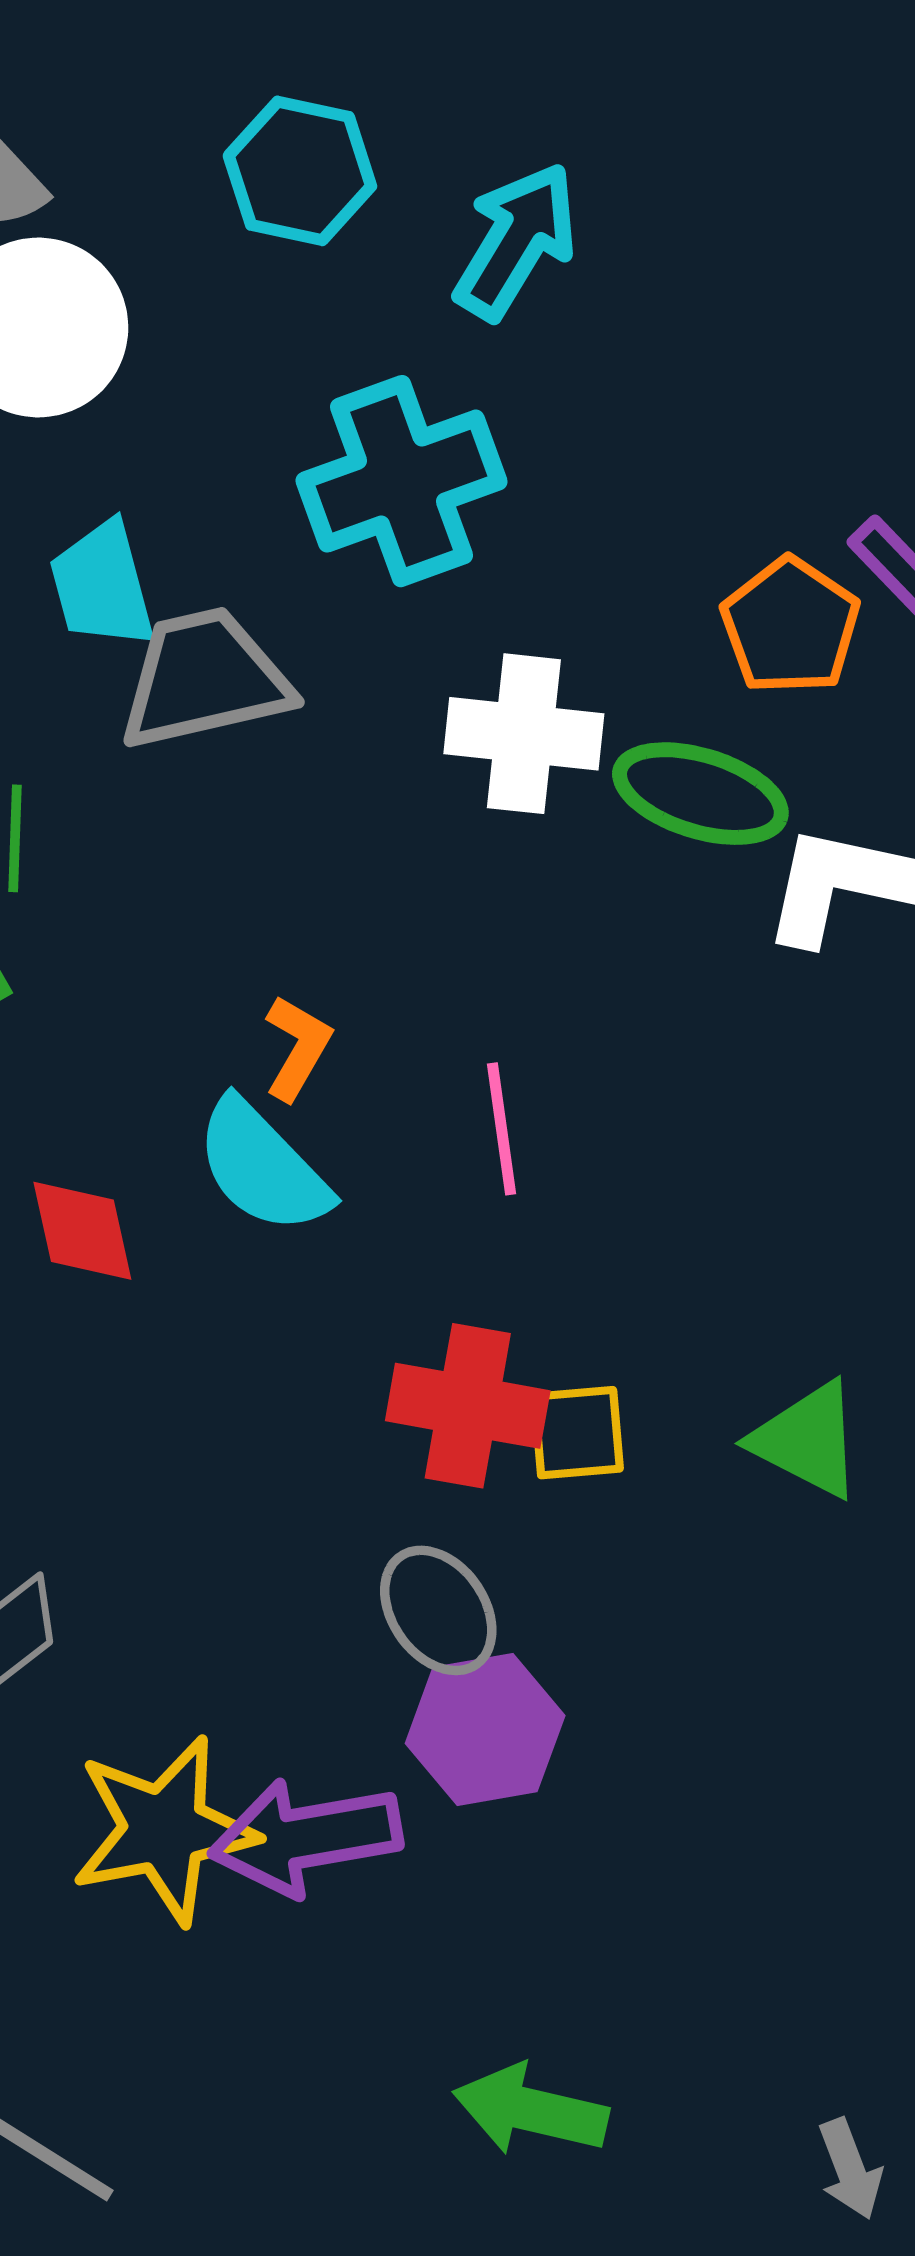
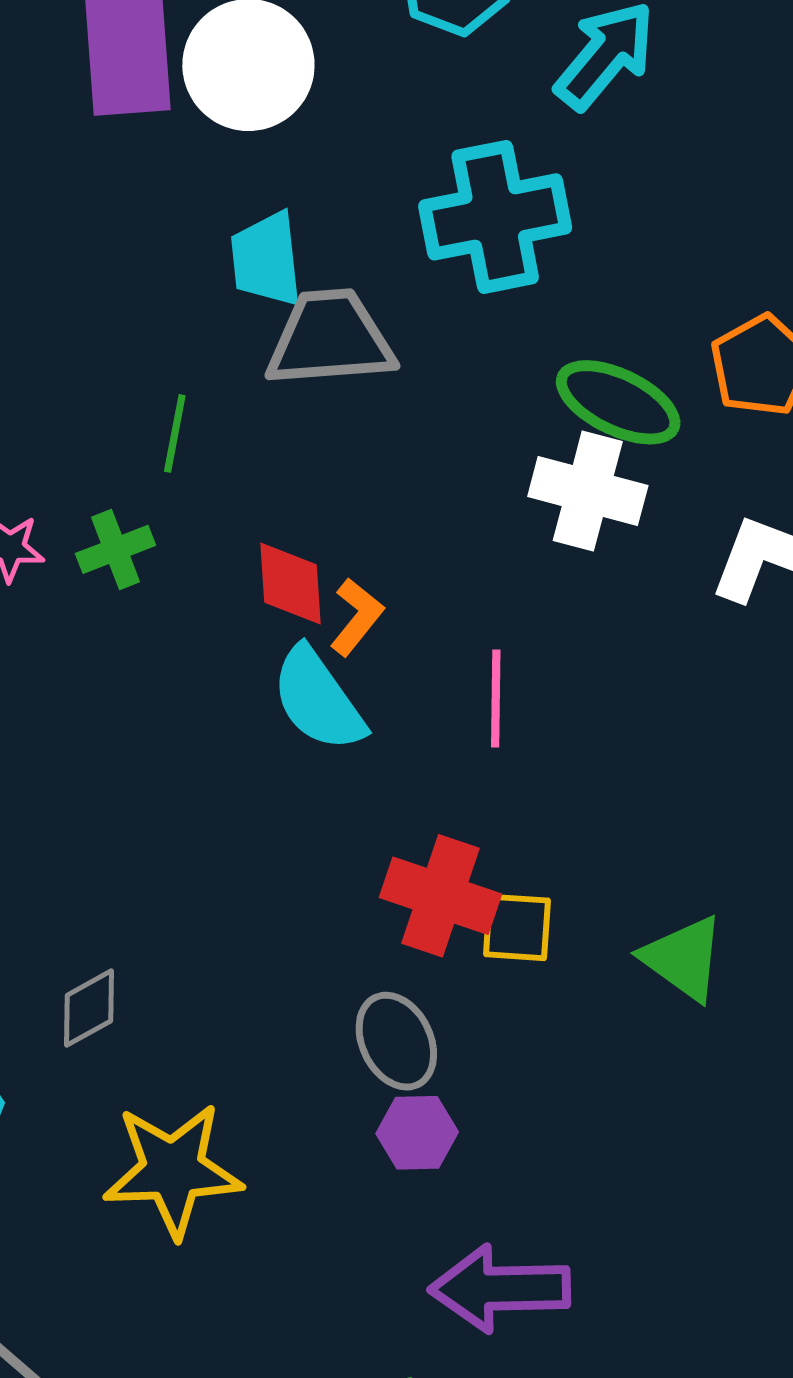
white cross: (524, 734) -> (588, 491), moved
green ellipse: (700, 794) -> (618, 402), moved
red diamond: (82, 1231) -> (290, 584), moved
purple hexagon: (485, 1729) -> (417, 1133), size x0.7
purple arrow: (306, 1837) -> (500, 1288), moved

